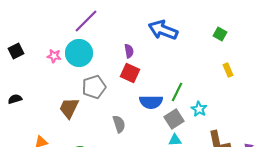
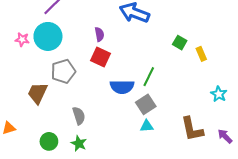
green square: (220, 34) -> (180, 43), moved
cyan star: (199, 109) -> (219, 94), moved
gray semicircle: (119, 124) -> (79, 116), moved

